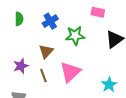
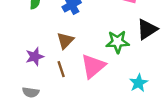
green star: (75, 36) -> (118, 42), moved

